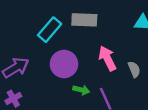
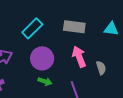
gray rectangle: (84, 20) -> (74, 27), moved
green arrow: (81, 90) -> (45, 81), moved

